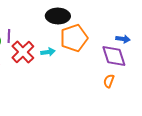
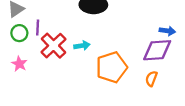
orange pentagon: (74, 38) -> (112, 67), moved
purple diamond: (114, 56) -> (157, 50), turned -76

